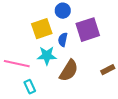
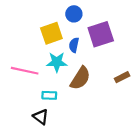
cyan rectangle: (30, 87) -> (49, 95), moved, turned -64

